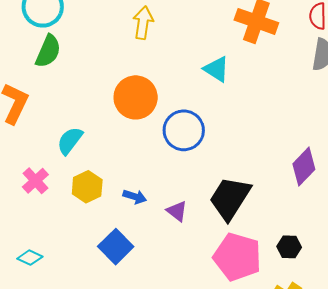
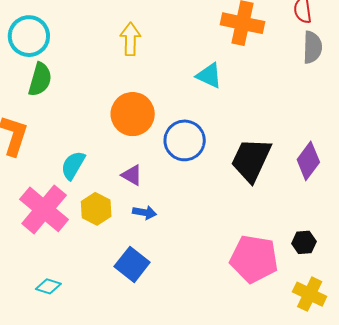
pink cross: (35, 181) -> (44, 209), size x1.8
black trapezoid: (230, 198) -> (251, 160), moved
purple triangle: (177, 211) -> (132, 175), moved

